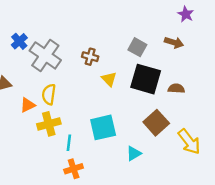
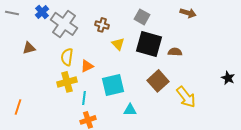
brown arrow: (174, 42) -> (188, 13), moved
orange triangle: (28, 105) -> (87, 66), moved
cyan triangle: (134, 153) -> (130, 110), moved, turned 32

